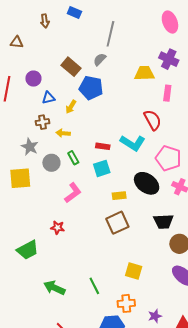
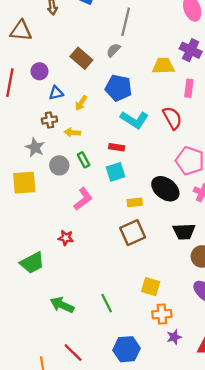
brown triangle: (17, 42) -> (21, 31), size x1.5
blue pentagon: (91, 88) -> (118, 88), moved
cyan L-shape: (133, 143) -> (134, 120), moved
orange cross: (126, 303) -> (162, 314), moved

